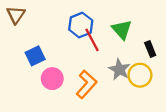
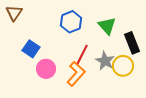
red line: (92, 40) -> (82, 55), moved, turned 55
black rectangle: (150, 49) -> (132, 43), size x1.5
blue square: (35, 56) -> (31, 49), turned -30

